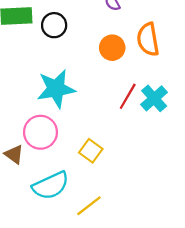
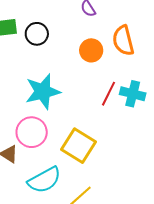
cyan cross: (154, 98) -> (133, 94), turned -30
yellow square: (91, 151) -> (79, 146), size x1.6

